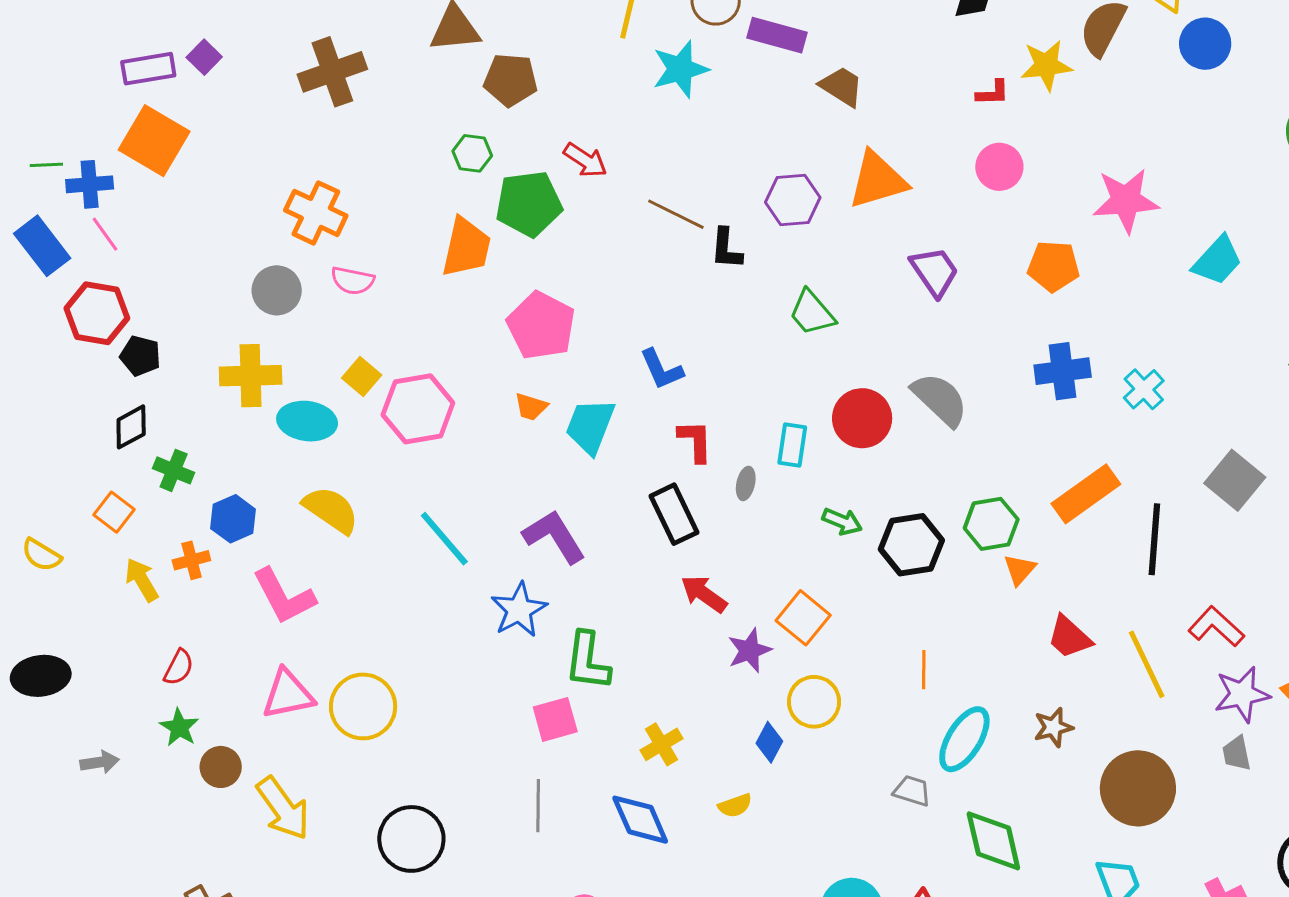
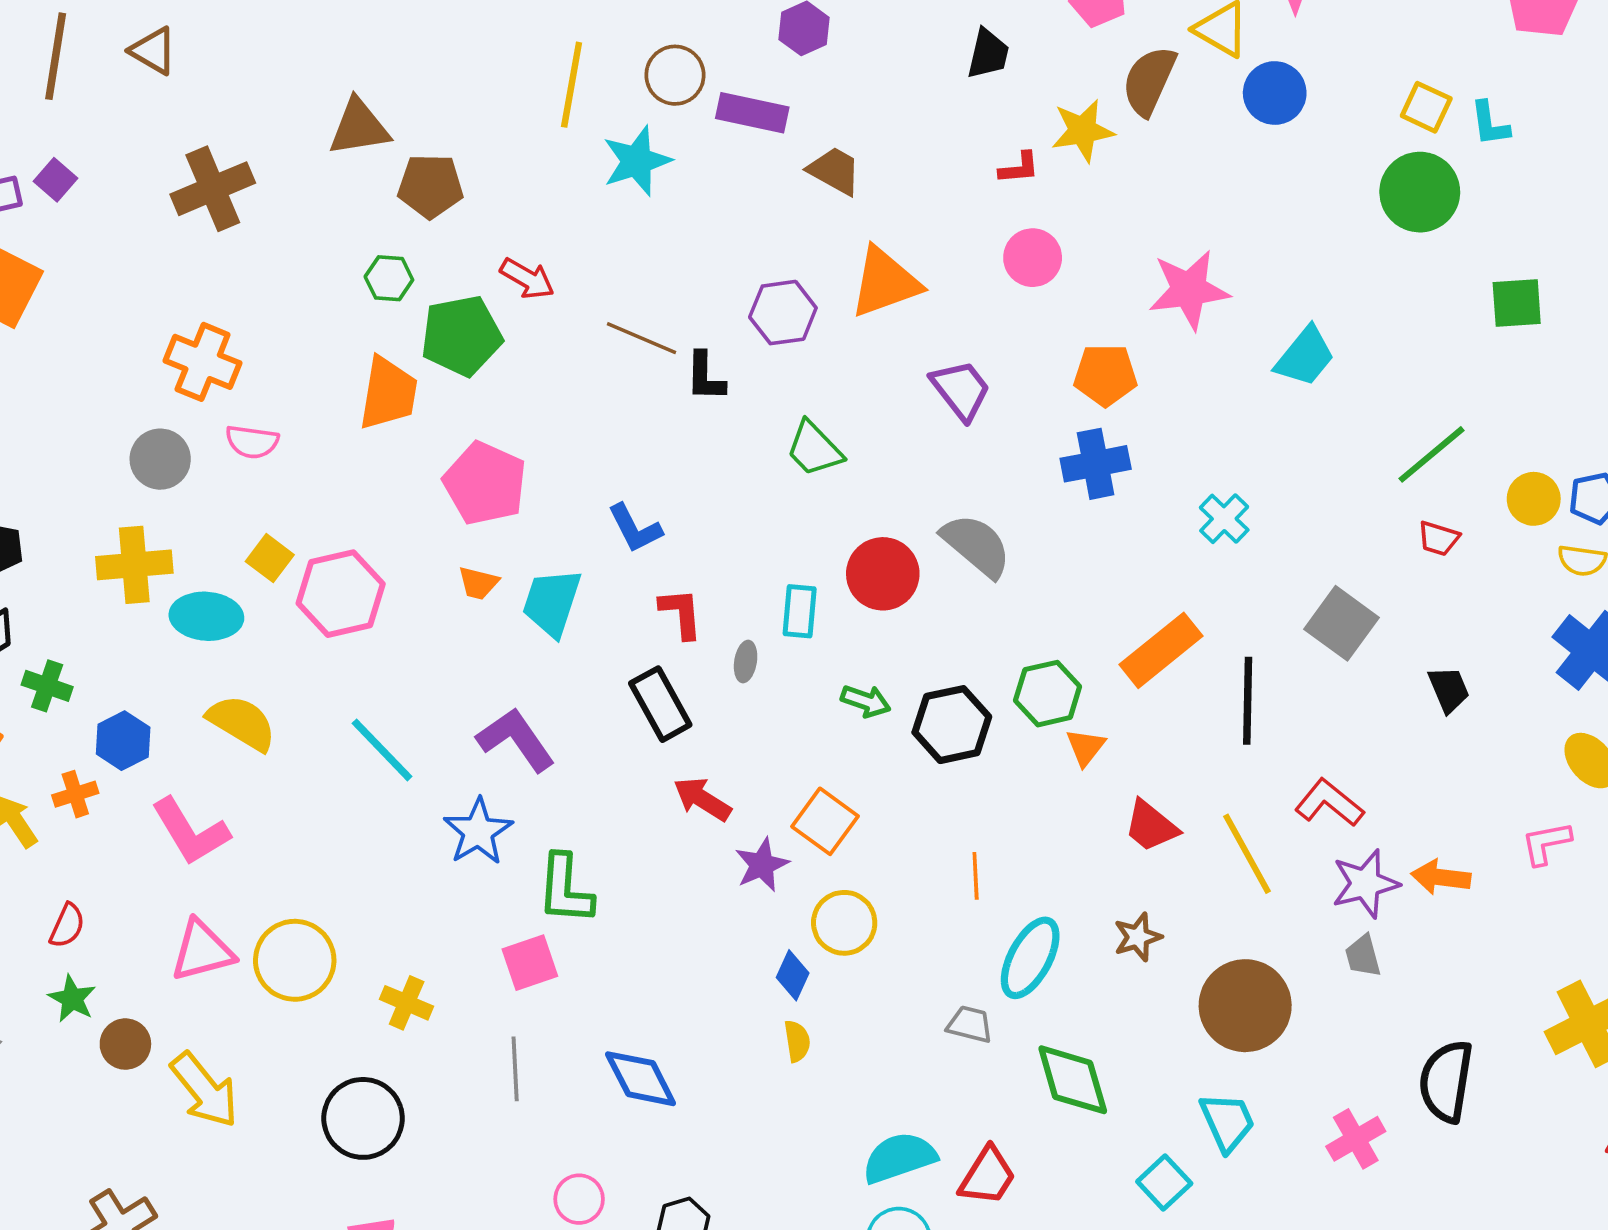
blue cross: (1063, 371) -> (1096, 464), moved
yellow cross: (661, 744) -> (407, 1003), moved, turned -33
yellow semicircle: (735, 806) -> (797, 1041), moved, turned -76

